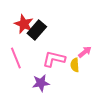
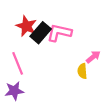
pink L-shape: (54, 59) -> (59, 33), moved
purple star: (41, 83) -> (14, 91), moved

